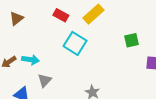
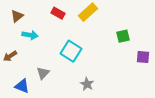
cyan square: (75, 43) -> (71, 51), moved
cyan arrow: (31, 60) -> (30, 35), moved

